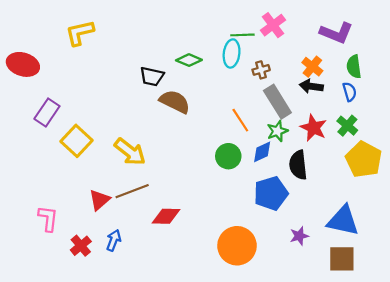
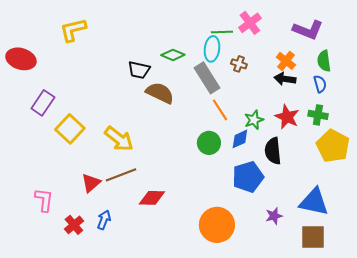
brown cross: (261, 70) -> (239, 64), turned 35
gray rectangle: (277, 102) -> (207, 78), moved
green cross: (347, 126) -> (318, 115), turned -30

